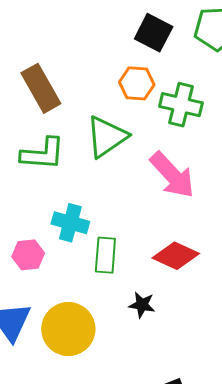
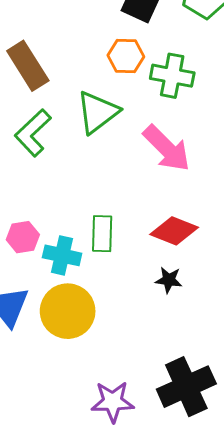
green L-shape: (43, 154) -> (33, 133), turned 135
cyan cross: (70, 223) -> (62, 255), moved
black star: (142, 305) -> (169, 280), moved

